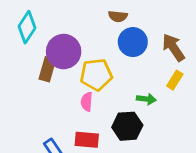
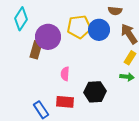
brown semicircle: (118, 16) -> (115, 11), moved
yellow pentagon: (96, 75) -> (79, 27), moved
green arrow: (146, 99) -> (127, 77), moved

